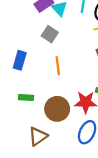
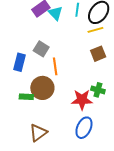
gray square: (50, 34) -> (41, 49), moved
brown circle: (57, 109) -> (42, 88), moved

